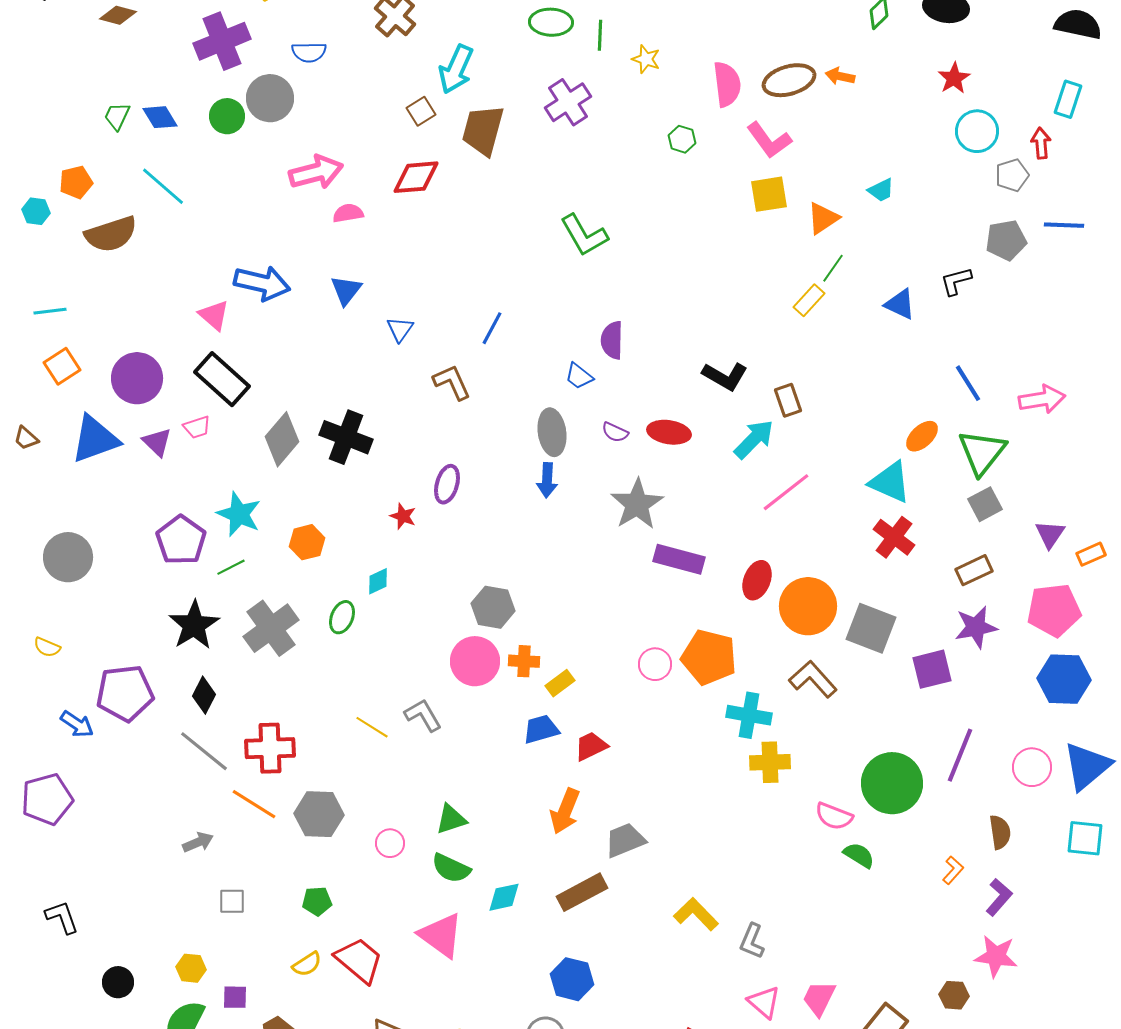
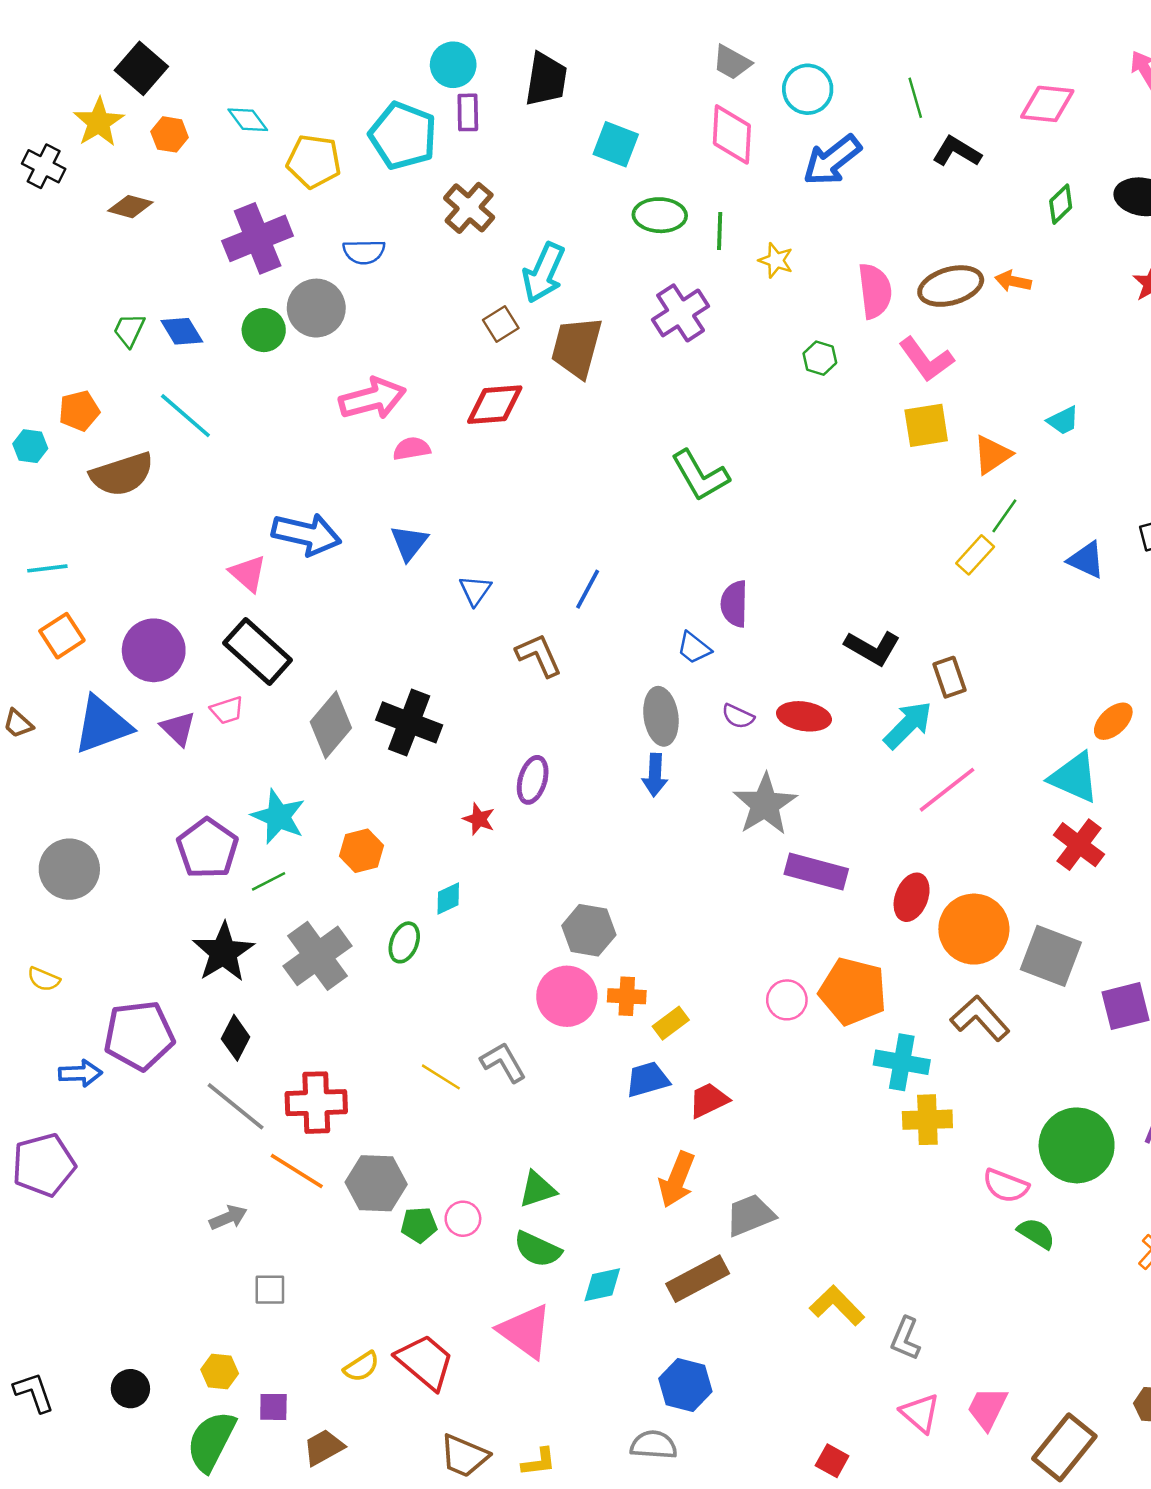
blue arrow: (77, 724) -> (80, 1073), turned -36
green pentagon: (317, 901) -> (419, 1225), moved
black L-shape: (62, 917) -> (34, 1392), moved

